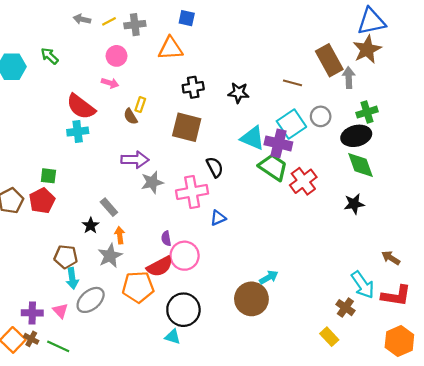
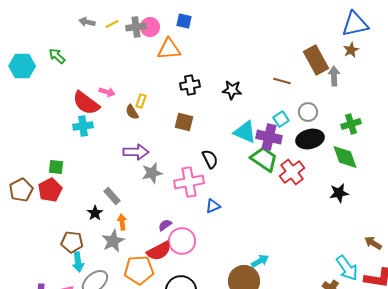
brown star: (367, 49) -> (351, 50), size x0.6
pink circle: (117, 56) -> (150, 27), moved
pink arrow: (110, 83) -> (107, 92), moved
green cross: (367, 112) -> (351, 124), moved
cyan square: (291, 124) -> (281, 119), size x0.6
brown square: (187, 127) -> (184, 122), size x0.7
black ellipse: (356, 136) -> (310, 139), moved
purple semicircle: (166, 238) -> (165, 225), turned 64

